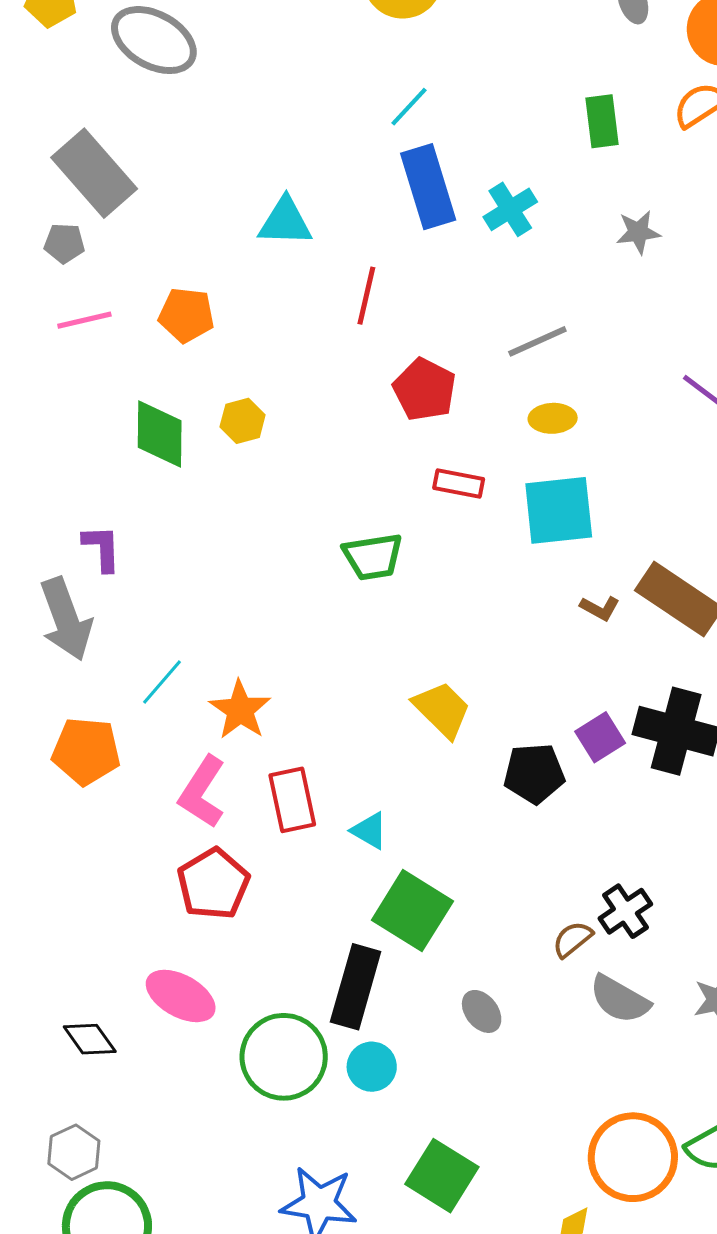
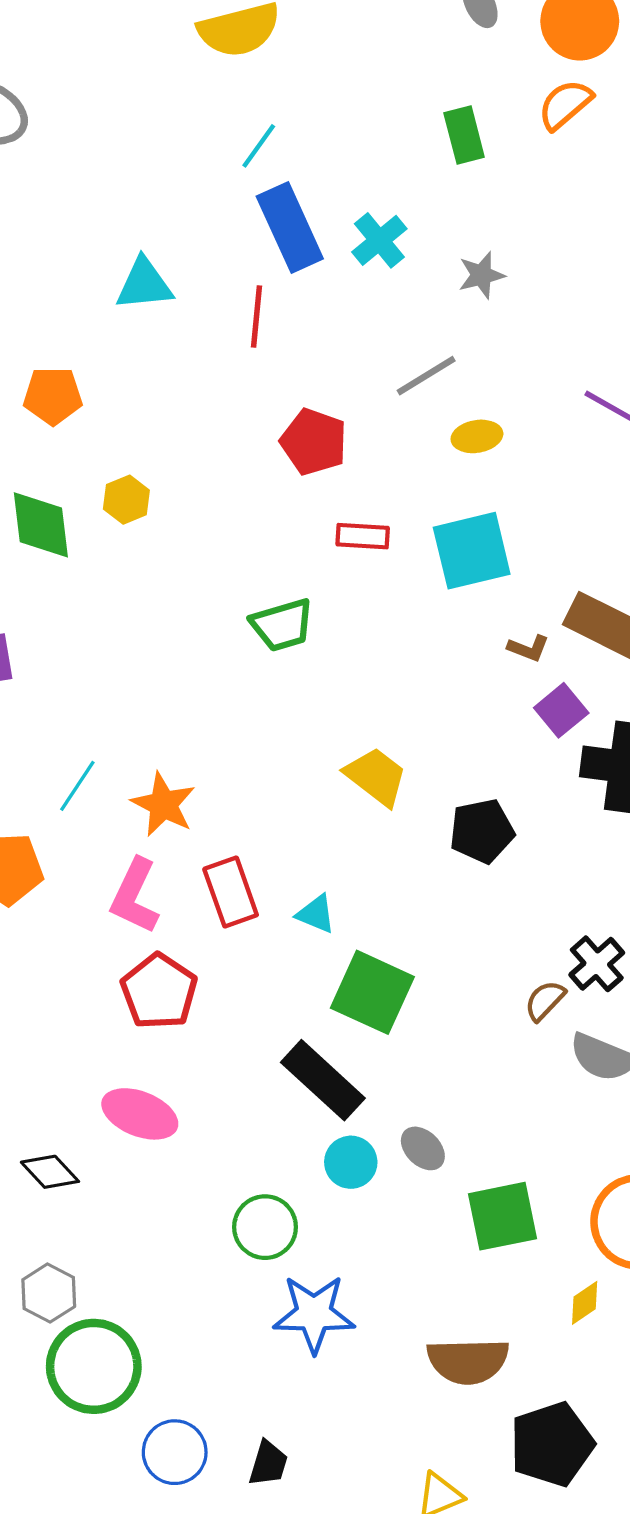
gray star: (638, 232) -> (481, 275), moved
red line: (366, 296) -> (257, 317), moved
yellow ellipse: (553, 418) -> (477, 436), moved
purple square: (600, 737) -> (561, 710), moved
black rectangle: (356, 987) -> (323, 1080), turned -56
gray ellipse: (482, 1011) -> (423, 1148), moved
green circle: (284, 1057) -> (265, 1227), moved, size x0.7
green square: (442, 1176) -> (502, 1216), moved, turned -36

